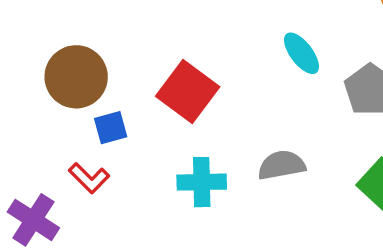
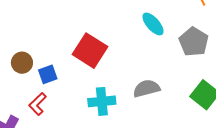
brown circle: (76, 77) -> (22, 63), moved, size x0.6
red L-shape: (89, 178) -> (38, 104), turned 95

